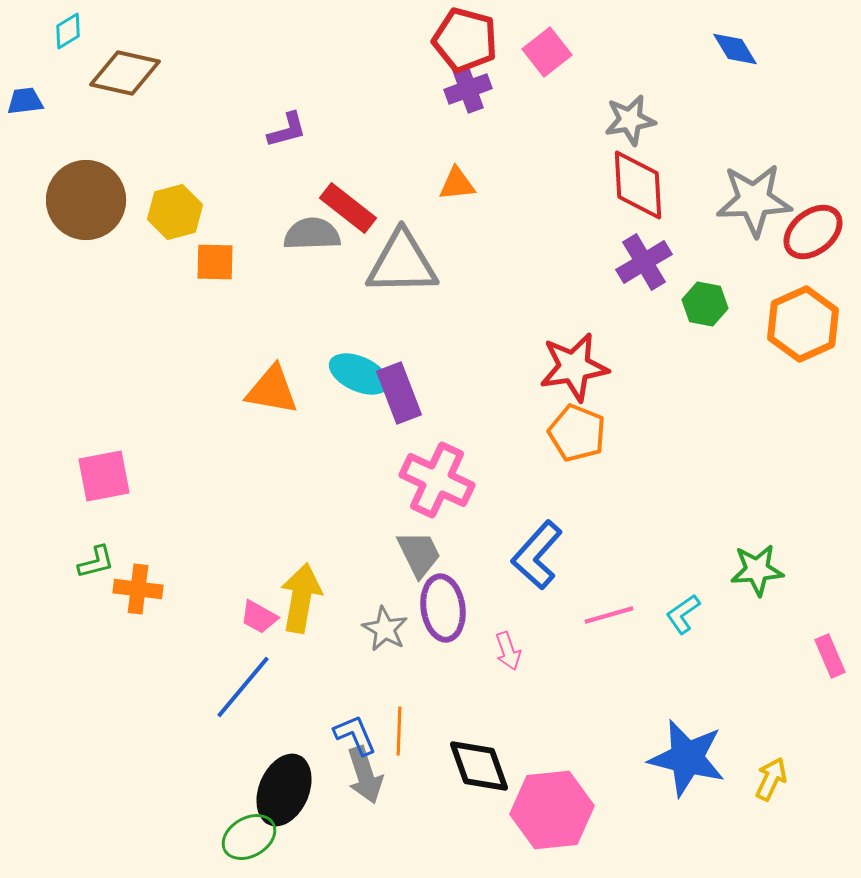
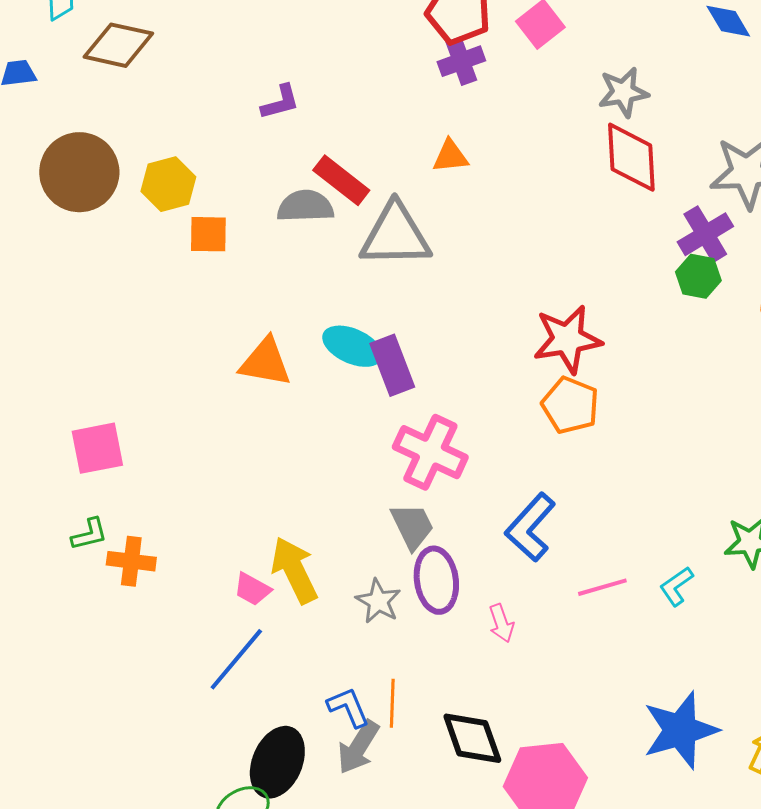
purple cross: (644, 262) -> (705, 234), moved
yellow arrow: (301, 598) -> (294, 570), turned -36
blue star: (687, 758) -> (680, 730), turned -30
gray arrow: (365, 775) -> (358, 747), turned 50

